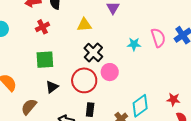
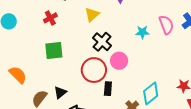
yellow triangle: (84, 25) -> (92, 14), turned -35
black triangle: (52, 87) -> (60, 92), moved
black rectangle: (90, 110) -> (108, 89), moved

